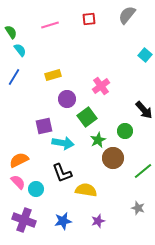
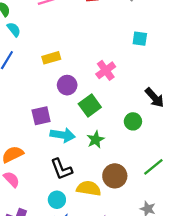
cyan square: (145, 55) -> (140, 39), moved, turned -32
green star: (98, 140) -> (96, 140), moved
brown circle: (113, 158) -> (115, 176), moved
cyan circle: (36, 189) -> (57, 200), moved

